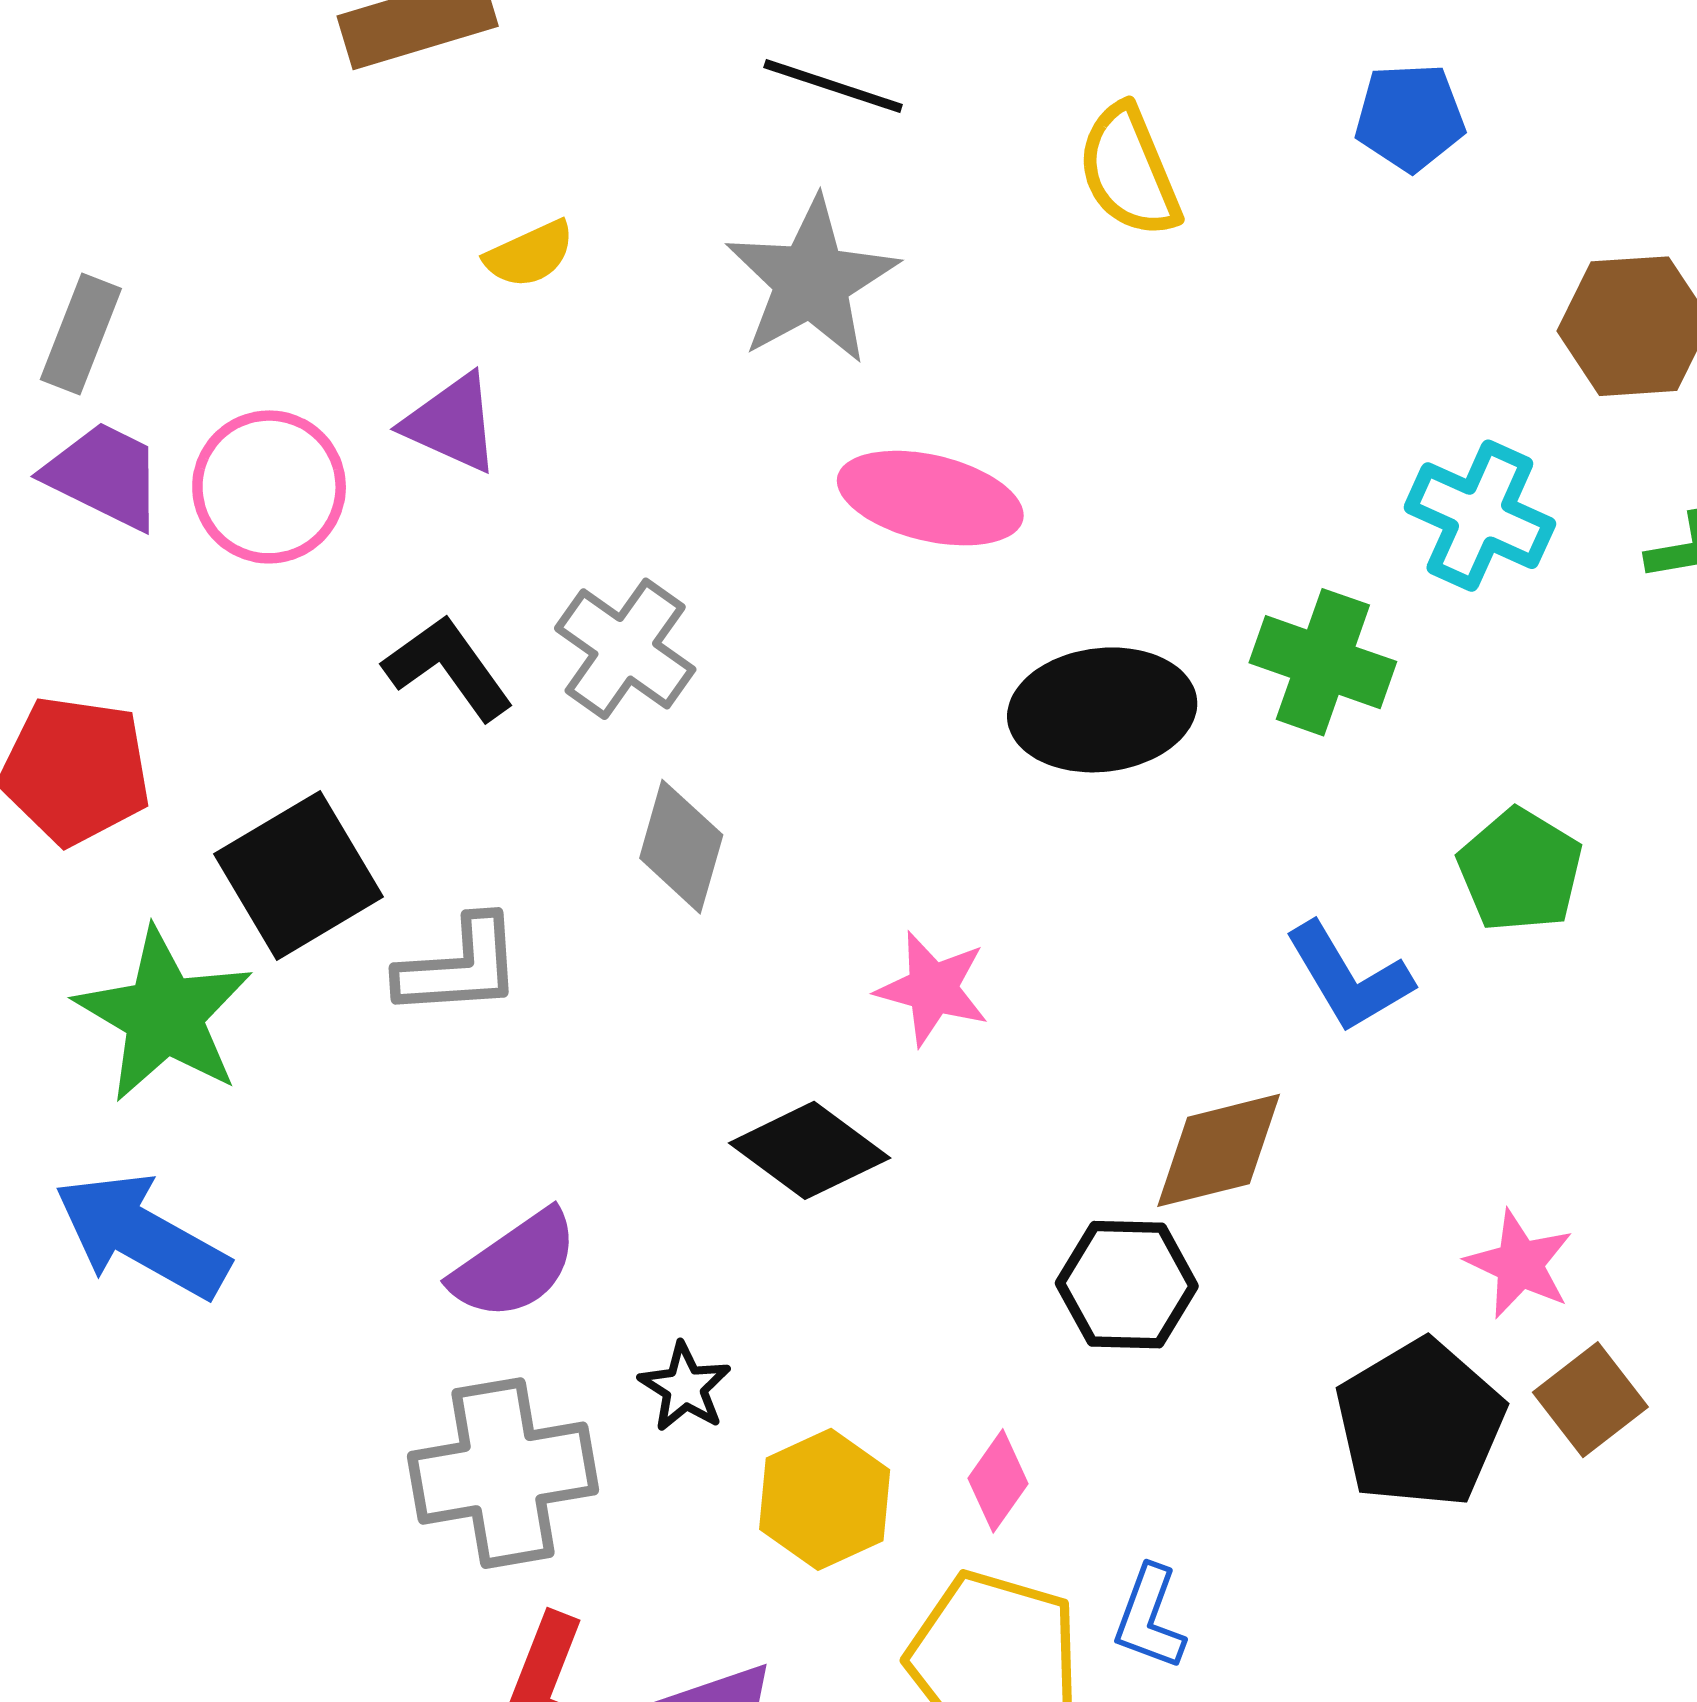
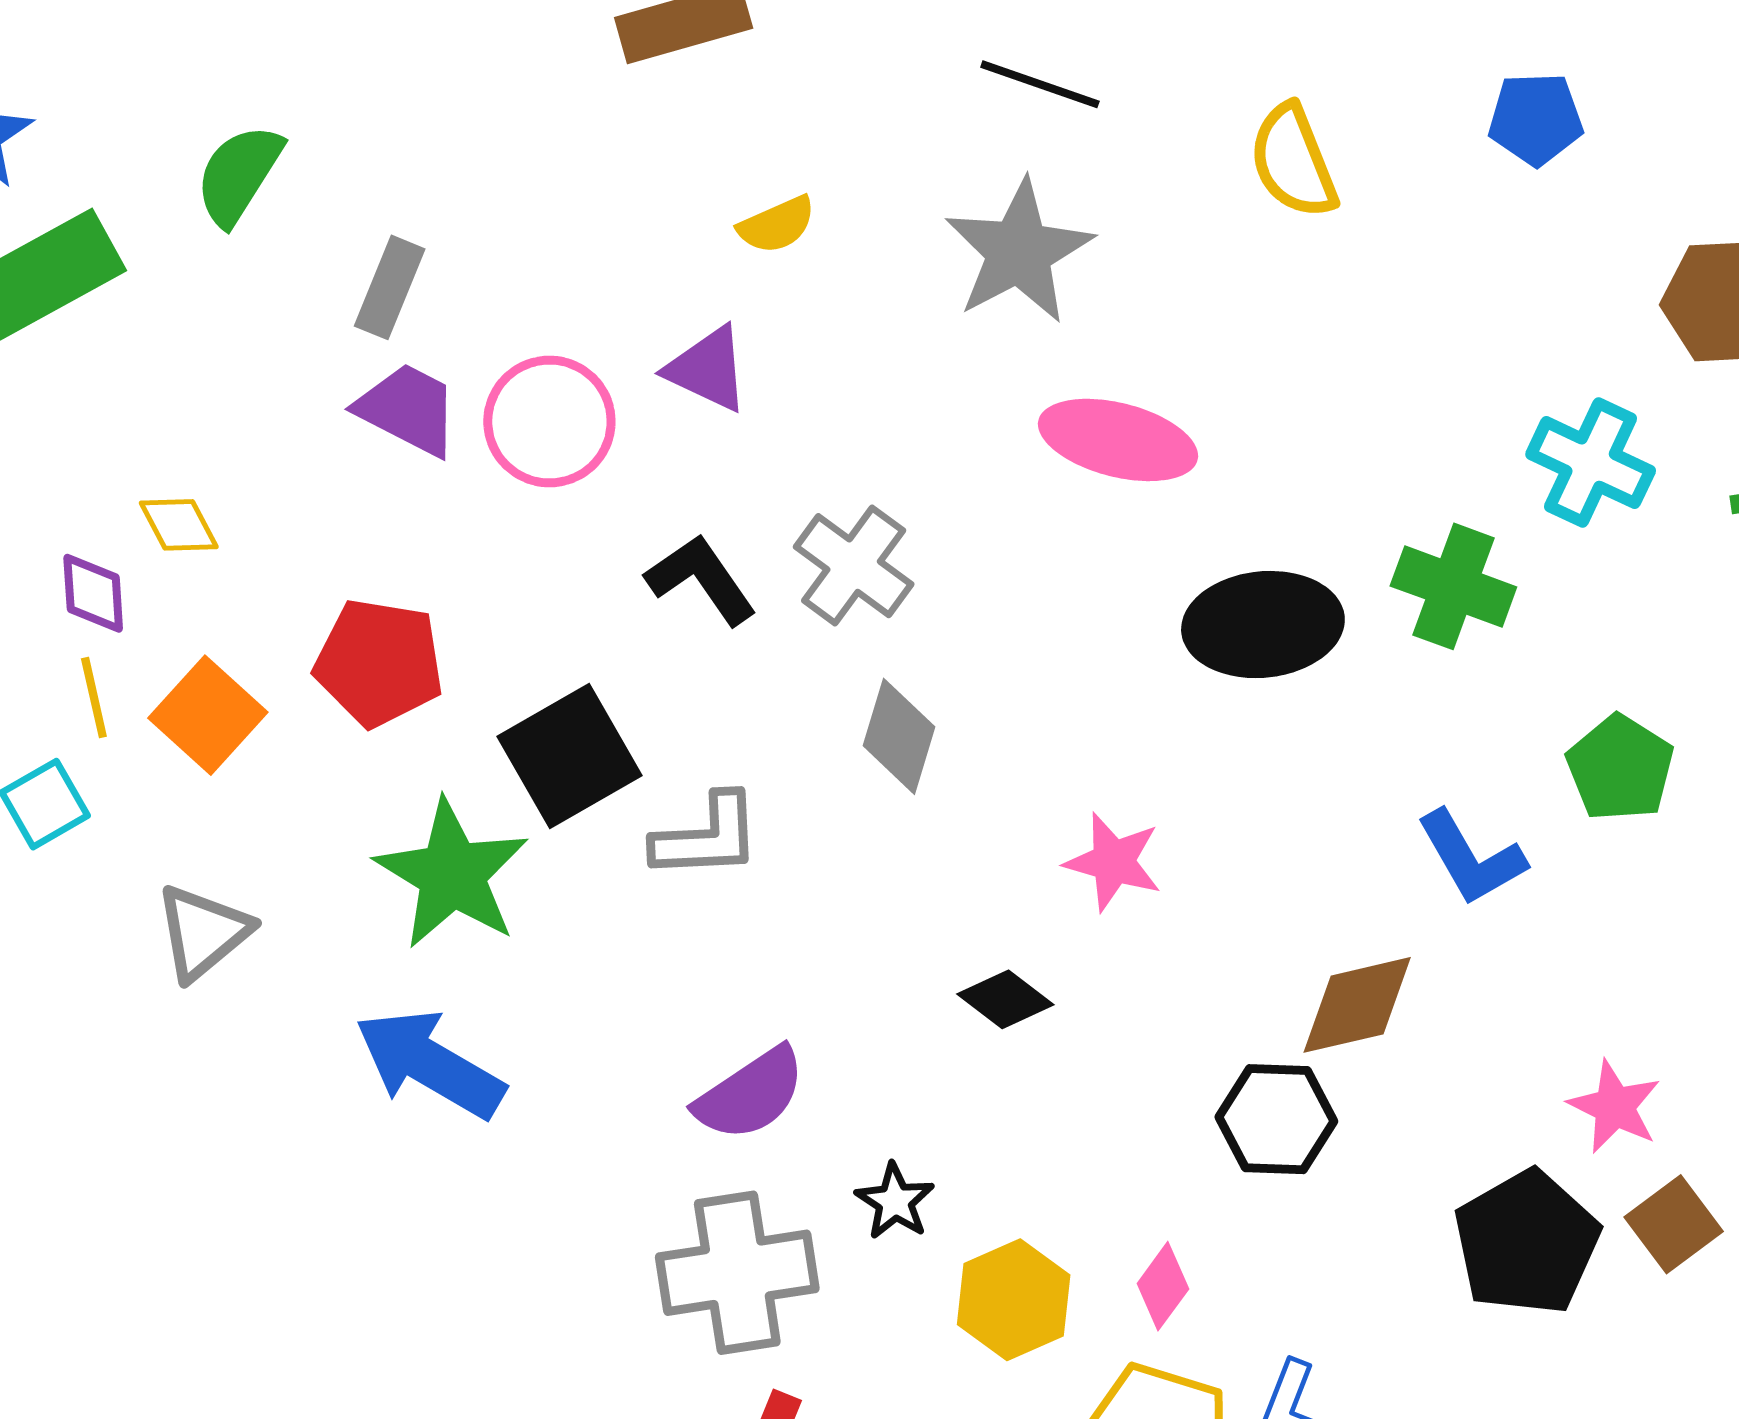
black diamond: (810, 1150) -> (1005, 999), size x0.7

